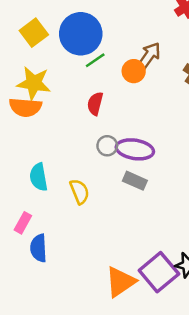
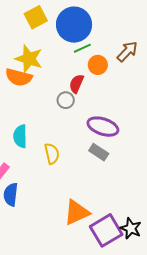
orange circle: (134, 71) -> (98, 65), moved
gray circle: (107, 146) -> (66, 100), moved
orange triangle: (120, 282) -> (77, 212), moved

